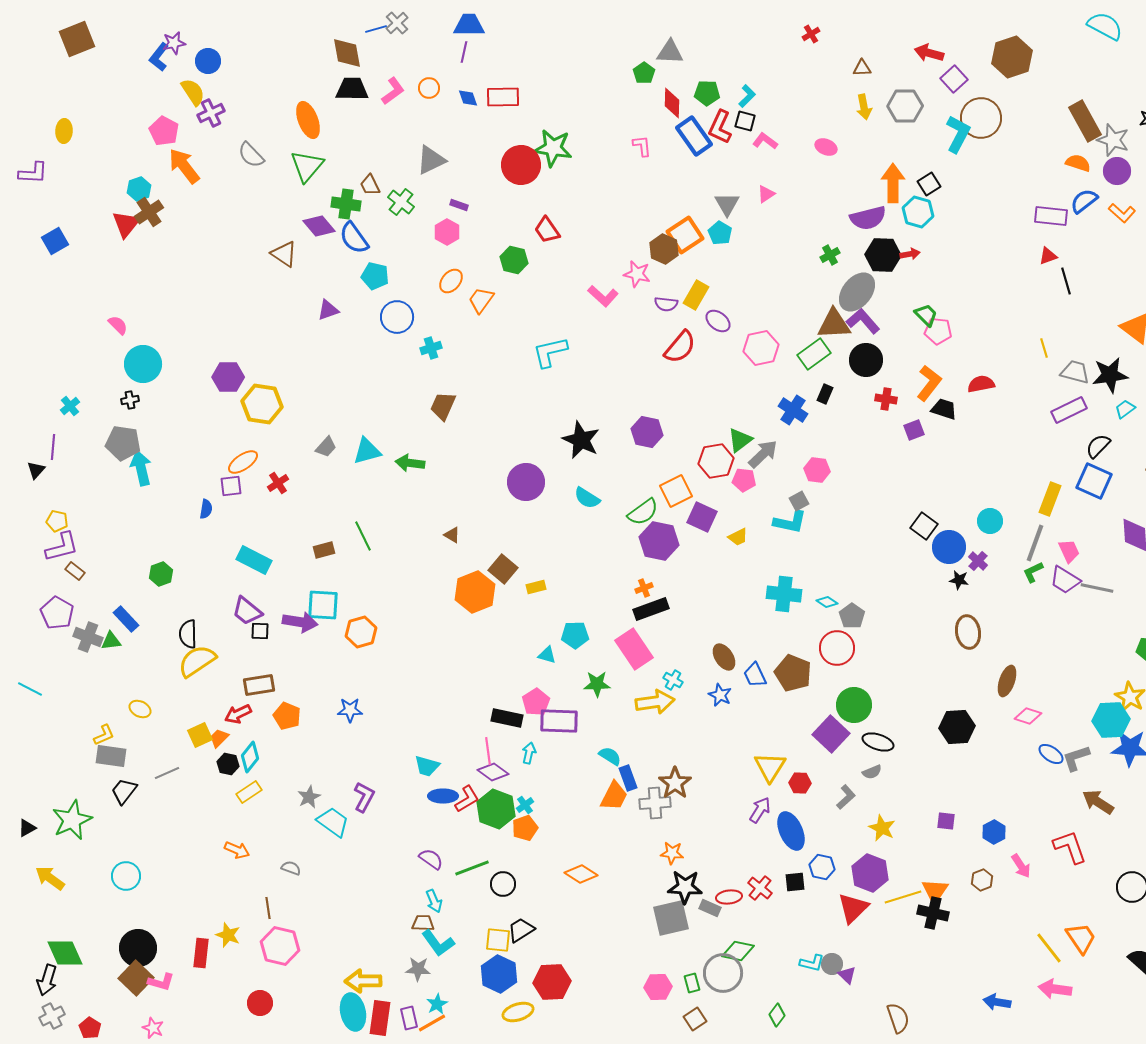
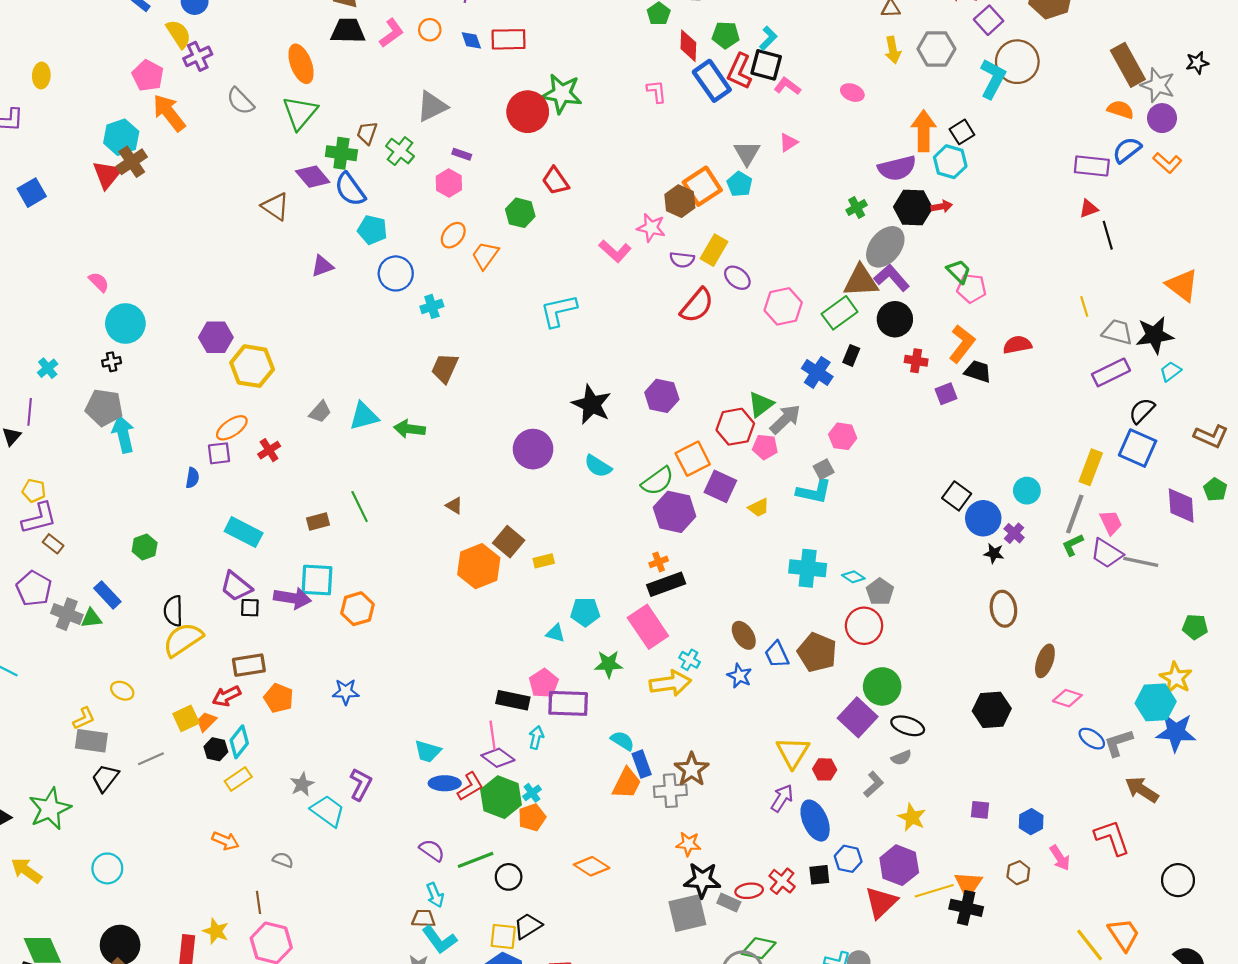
black square: (745, 121) -> (766, 65), size x1.4
brown trapezoid: (370, 185) -> (367, 133), turned 45
cyan hexagon: (139, 189) -> (121, 137), size x1.4

